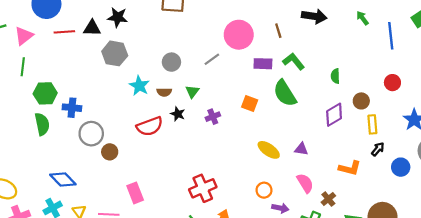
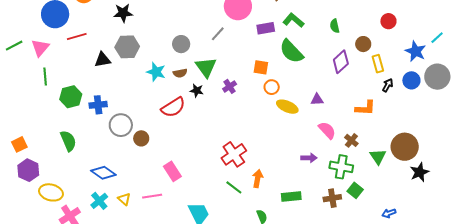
black triangle: (92, 28) -> (103, 60), moved
green triangle: (192, 92) -> (206, 67), size x1.6
green semicircle: (42, 124) -> (68, 141), moved
blue circle: (401, 167) -> (411, 80), moved
orange circle: (264, 190) -> (272, 87), moved

